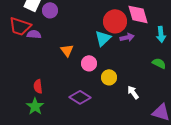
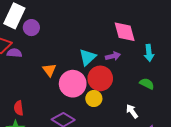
red circle: (115, 21) -> (100, 78), moved
pink circle: (89, 63) -> (73, 84), size x1.6
white arrow: (133, 92) -> (132, 111), moved

